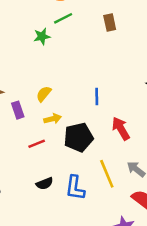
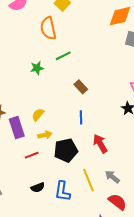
green line: (63, 18) -> (63, 56), moved
brown rectangle: (110, 22) -> (81, 87), moved, turned -32
purple rectangle: (18, 110) -> (17, 128), size x1.5

